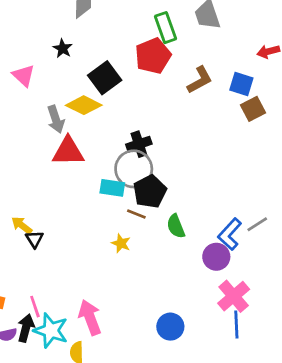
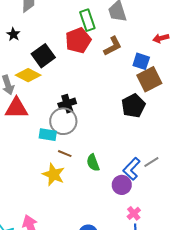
brown L-shape: (200, 80) -> (113, 46), moved
brown square: (253, 109) -> (149, 79), size x1.4
black pentagon: (150, 191) -> (133, 106), moved
yellow star: (121, 243) -> (53, 174), size x1.6
pink cross: (234, 296) -> (134, 213), size x0.6

